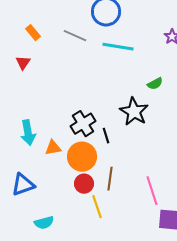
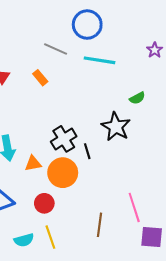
orange rectangle: (33, 33) -> (40, 78), moved
brown line: (110, 179) -> (99, 225), moved
red circle: (84, 184) -> (44, 203), moved
yellow line: (97, 207) -> (50, 237), moved

